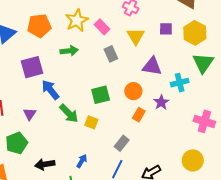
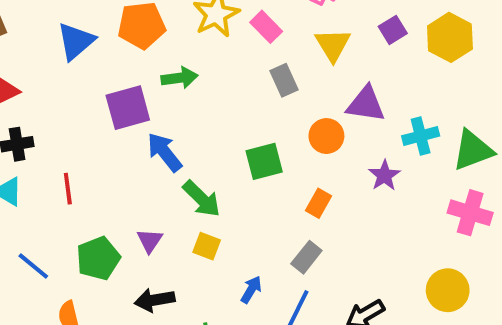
purple square: (166, 29) -> (393, 30), turned -32
green arrow: (69, 51) -> (179, 78), moved
green triangle: (203, 63) -> (473, 150), moved, turned 35
orange circle: (133, 91) -> (326, 136), moved
purple triangle: (30, 114) -> (150, 241), moved
orange rectangle: (139, 115) -> (318, 203), moved
yellow square: (91, 122) -> (207, 246), moved
blue arrow: (82, 161) -> (251, 290), moved

